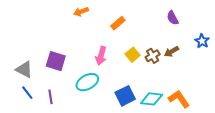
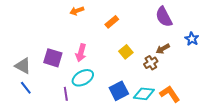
purple semicircle: (173, 18) -> (164, 17), size x1.5
pink arrow: (101, 56) -> (81, 53), moved
brown cross: (153, 56) -> (151, 63), moved
purple line: (51, 97) -> (66, 94), moved

